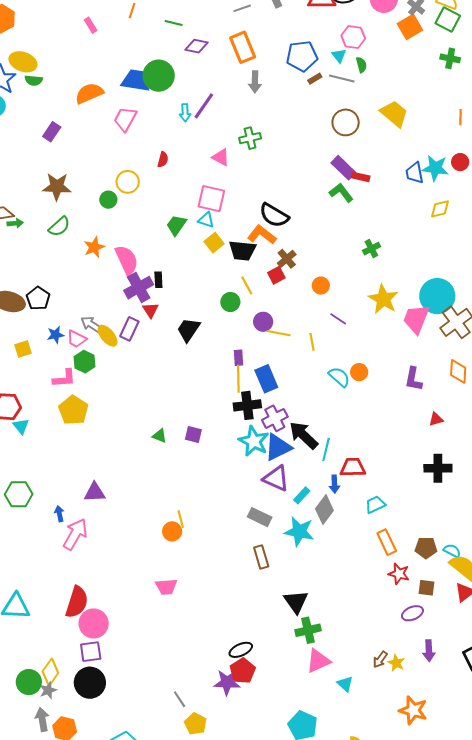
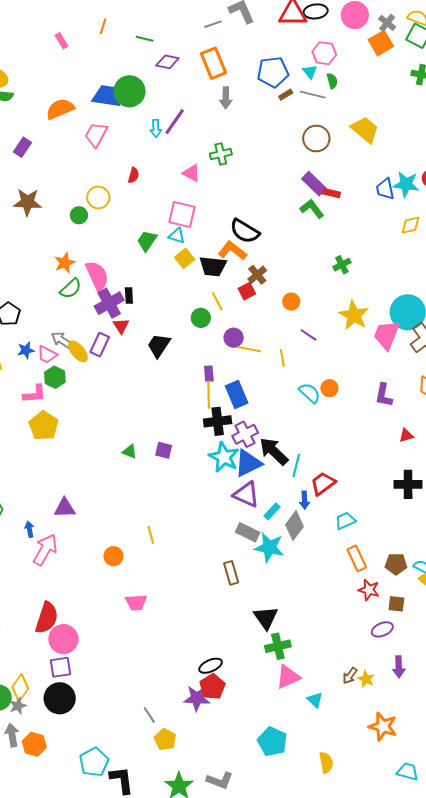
green semicircle: (59, 227) -> (71, 289), moved
red trapezoid: (353, 467) -> (323, 483), turned -36
gray rectangle: (260, 517) -> (248, 532), moved
orange circle: (172, 531) -> (113, 556), moved

